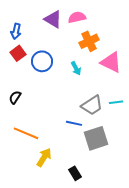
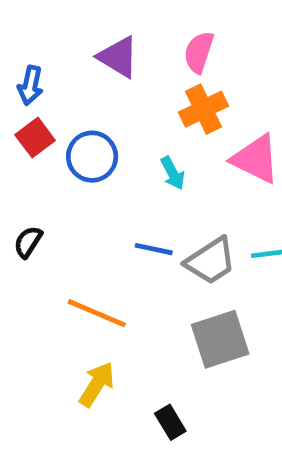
pink semicircle: (77, 17) -> (199, 52), moved, turned -60
blue line: (74, 123) -> (154, 249), moved
orange line: (26, 133) -> (97, 313), moved

